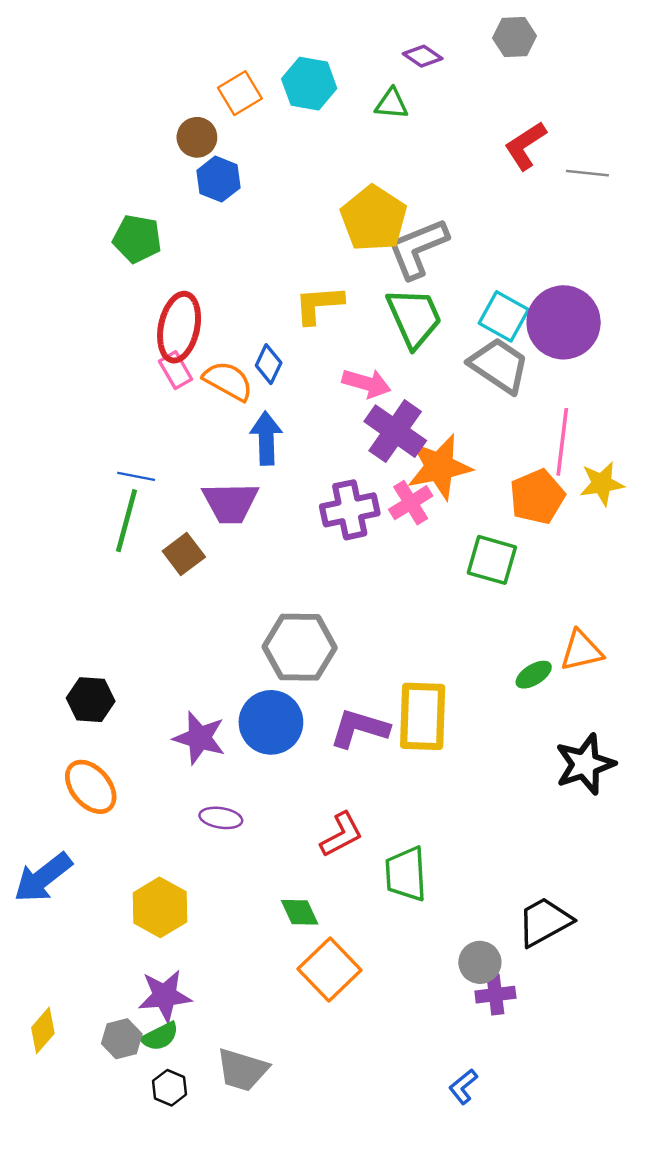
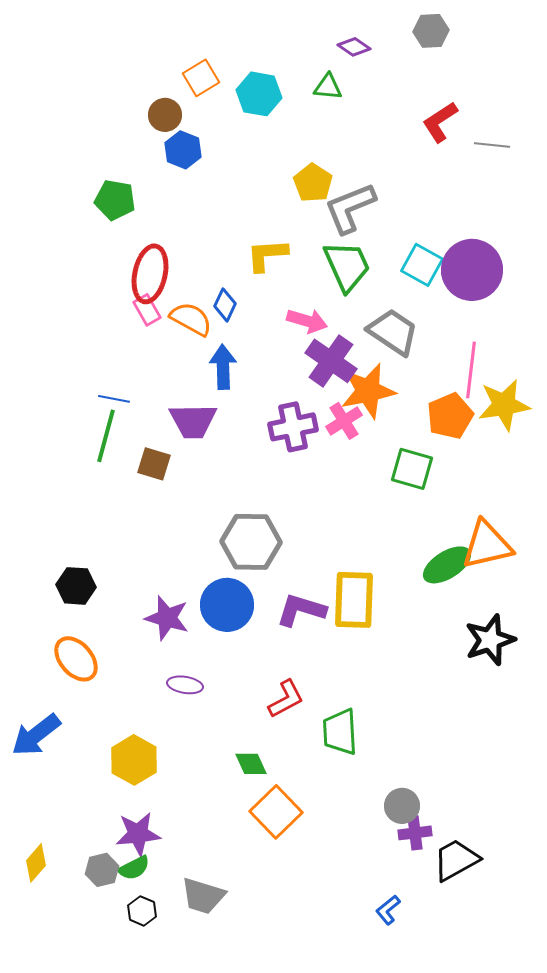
cyan hexagon: (309, 84) -> (259, 94), moved
yellow pentagon: (374, 219) -> (313, 183), size x0.7
gray trapezoid: (499, 365) -> (393, 332), moved
yellow star: (602, 484) -> (504, 405), size x1.4
brown square: (184, 554) -> (154, 464), turned -36
orange triangle: (581, 651) -> (487, 545), size x1.4
green ellipse: (534, 675) -> (447, 565), size x1.6
black trapezoid: (544, 922) -> (456, 860), moved

